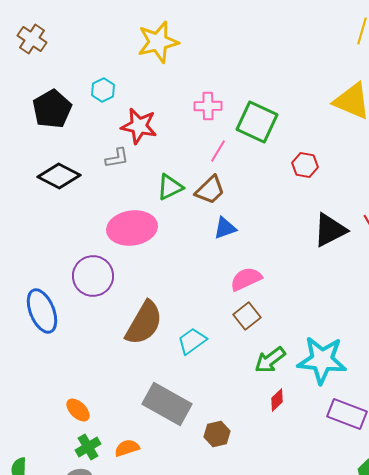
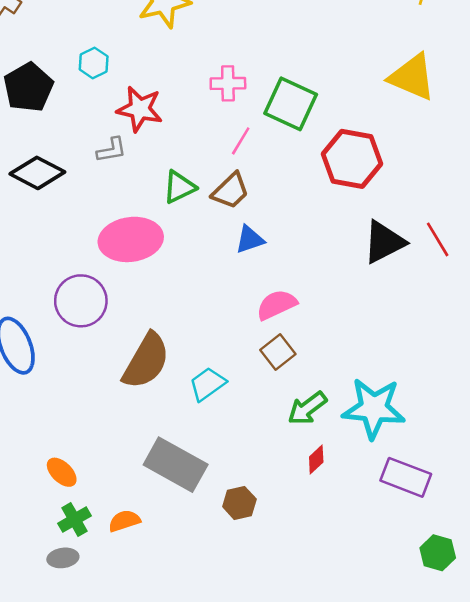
red hexagon: (305, 165) -> (352, 159), size x1.8

